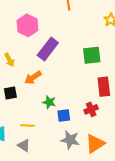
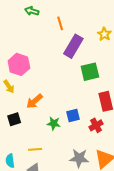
pink hexagon: (27, 25) -> (19, 64), moved
purple rectangle: (48, 49) -> (73, 46), moved
blue square: (64, 116) -> (73, 116), moved

